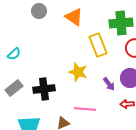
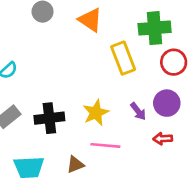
yellow star: (78, 72) -> (96, 113), moved, turned 30

